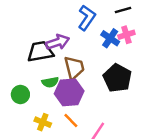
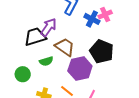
purple arrow: (58, 42) -> (49, 27), turned -30
brown trapezoid: (74, 68) -> (65, 47), turned -35
purple hexagon: (69, 92) -> (80, 69), moved

